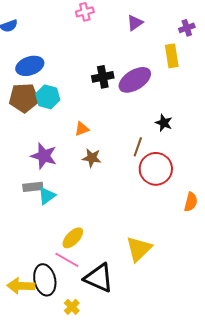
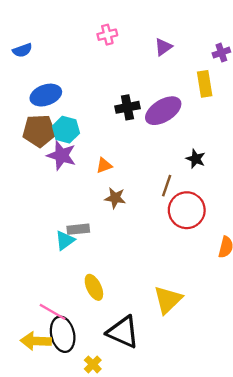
purple star: (44, 156) -> (61, 155), moved
gray rectangle: (33, 187) -> (78, 229), moved
yellow ellipse: (73, 238) -> (94, 287), turned -70
pink line: (67, 260) -> (53, 312), moved

